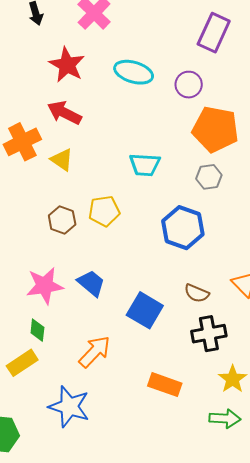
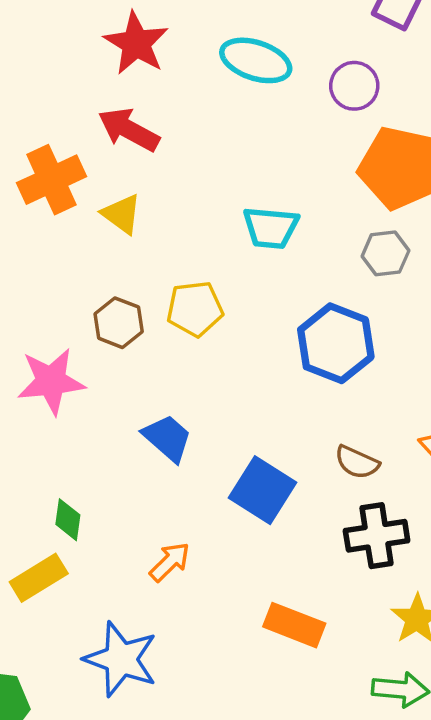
pink star: (45, 286) -> (51, 381), moved
orange arrow: (95, 352) -> (170, 562), size x0.7

